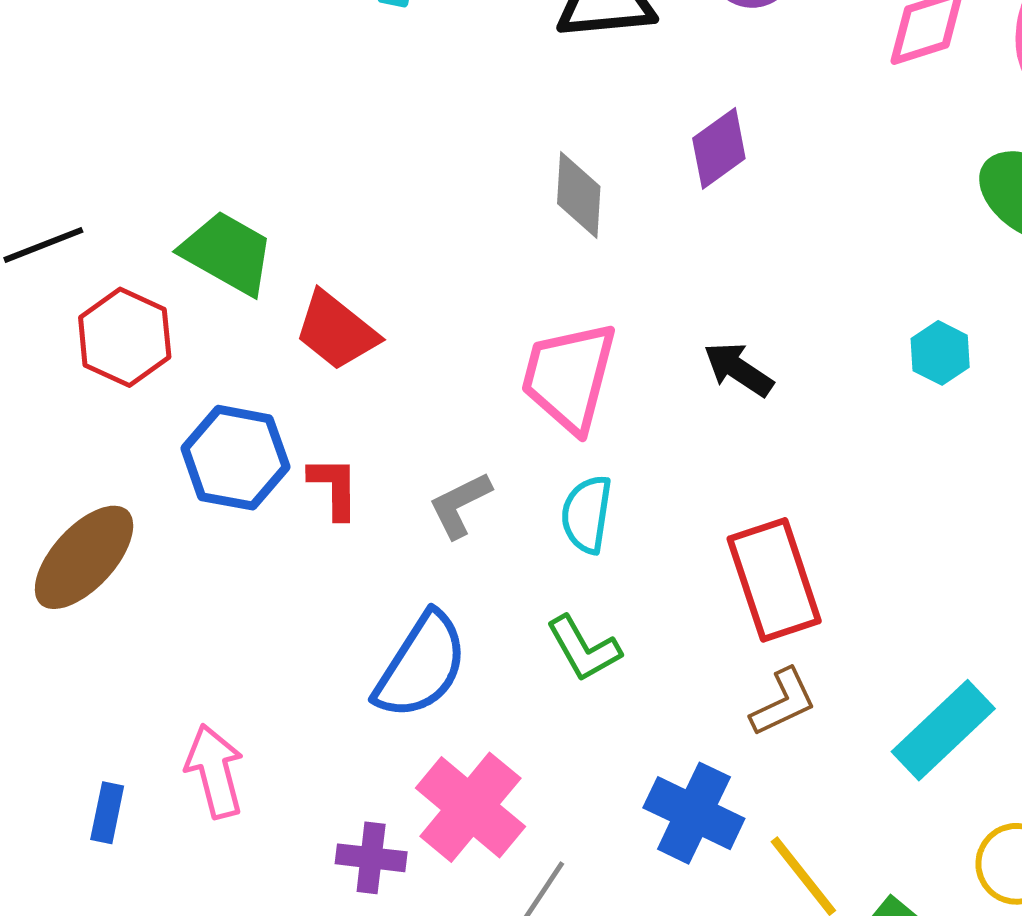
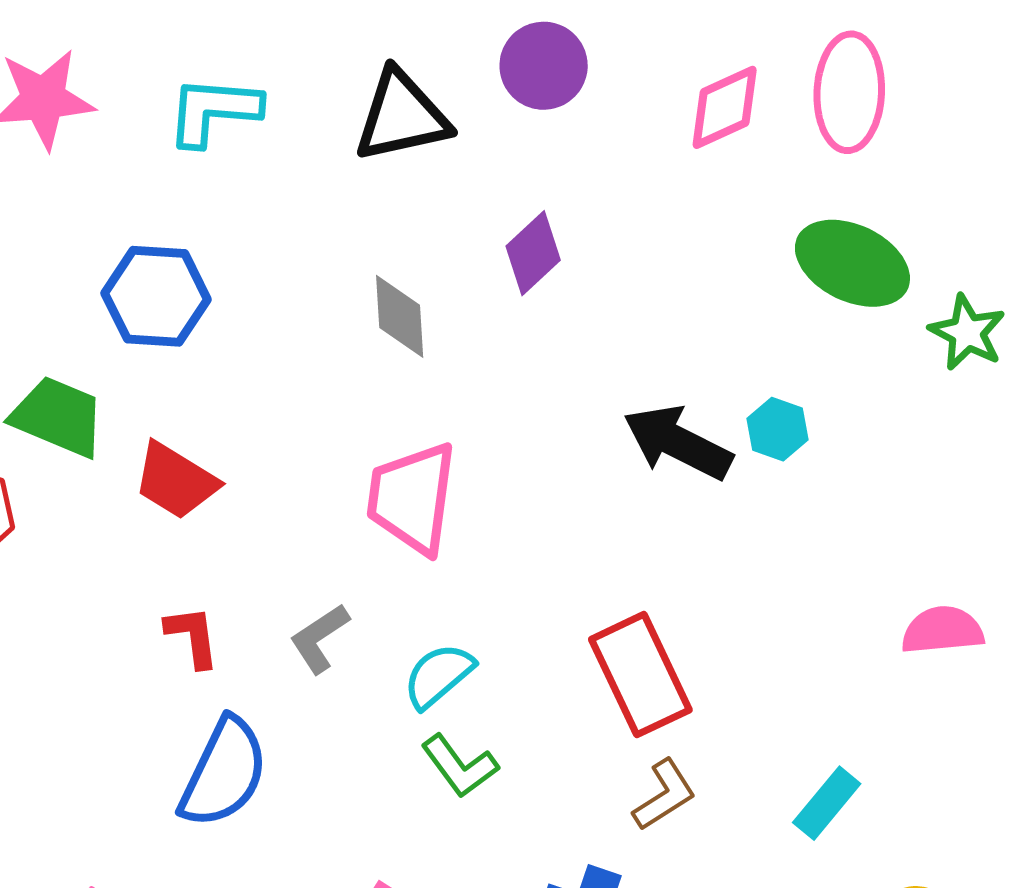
black arrow: (738, 369) -> (678, 443), moved, size x1.5
blue hexagon: (235, 458) -> (156, 296), moved
cyan semicircle: (587, 514) -> (438, 675), moved, turned 48
blue semicircle: (421, 666) -> (224, 773), moved
cyan rectangle: (943, 730) -> (827, 803), size x0.7

